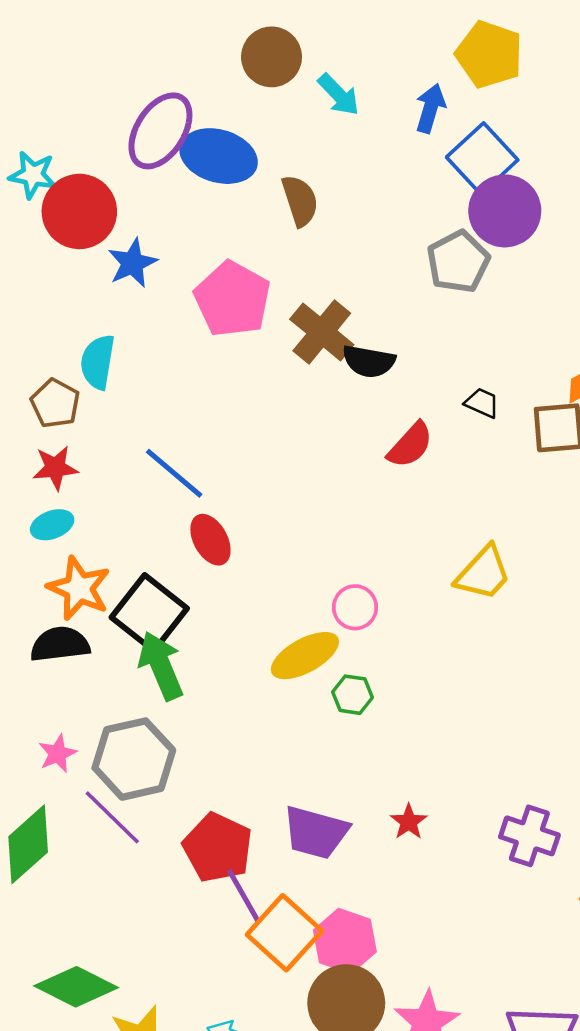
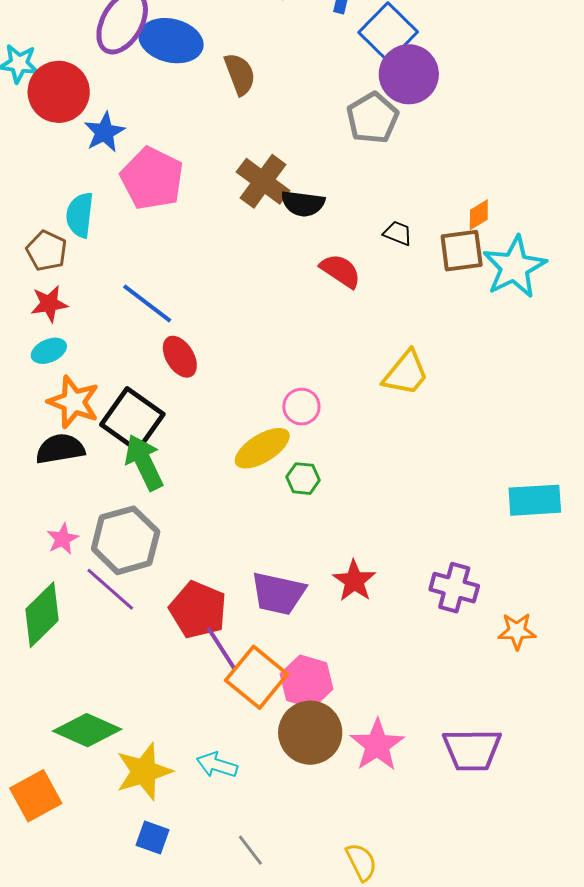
pink pentagon: (232, 299) -> (152, 178), moved
red semicircle: (410, 445) -> (340, 271), turned -96
red star: (409, 822) -> (354, 581), size x1.4

